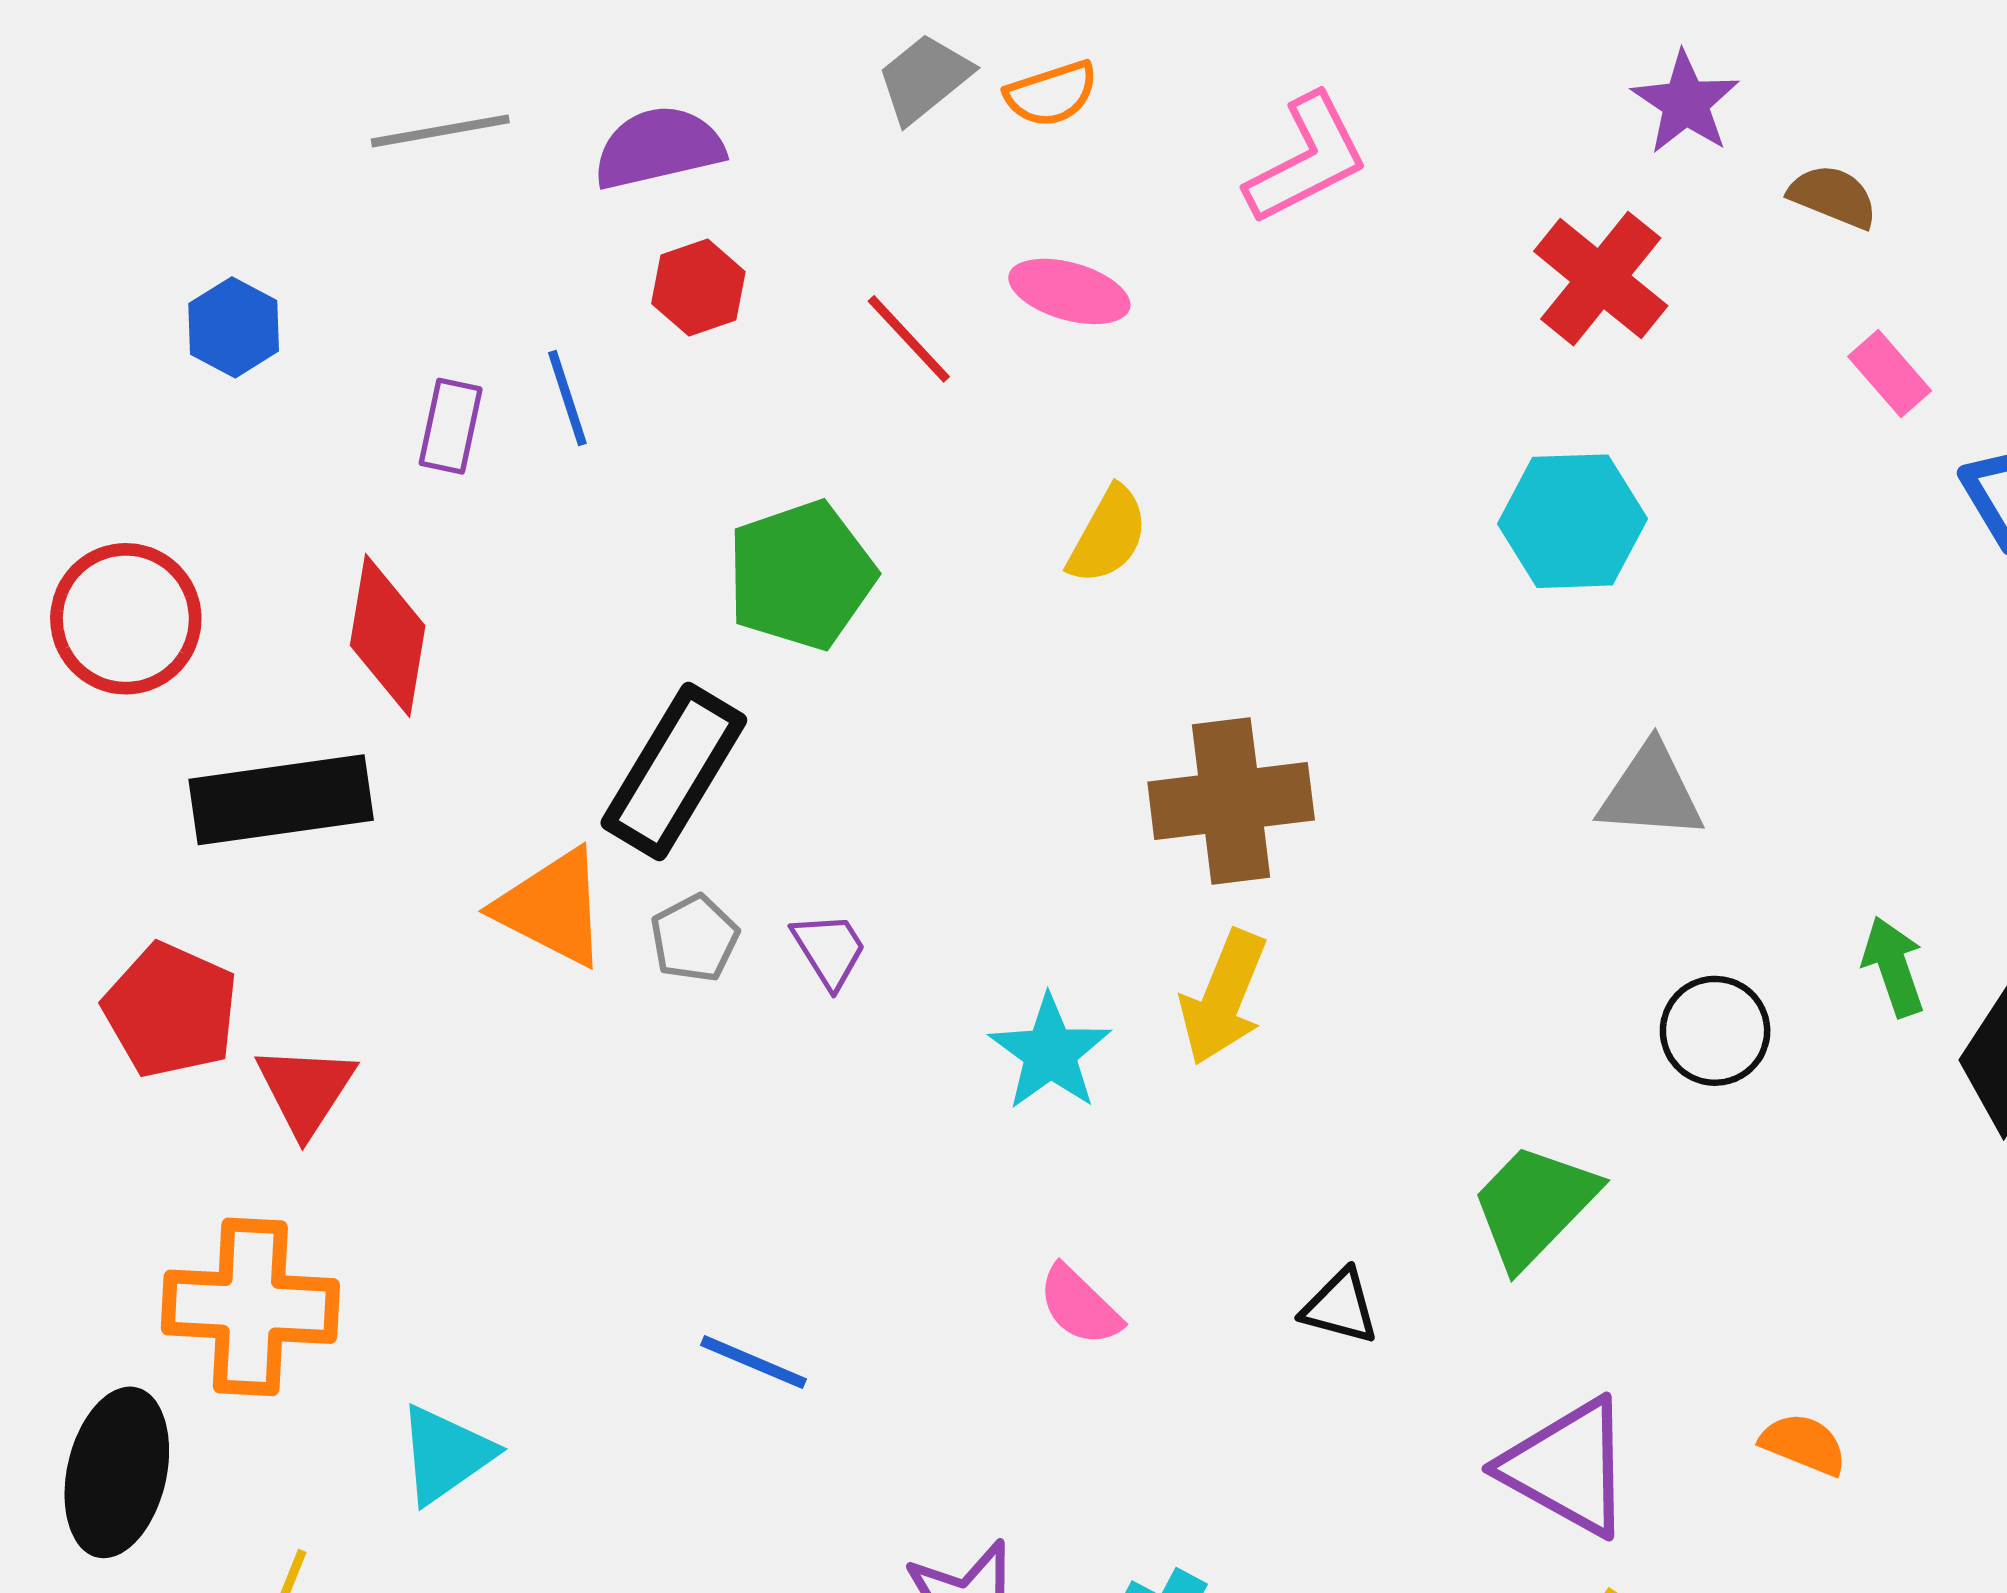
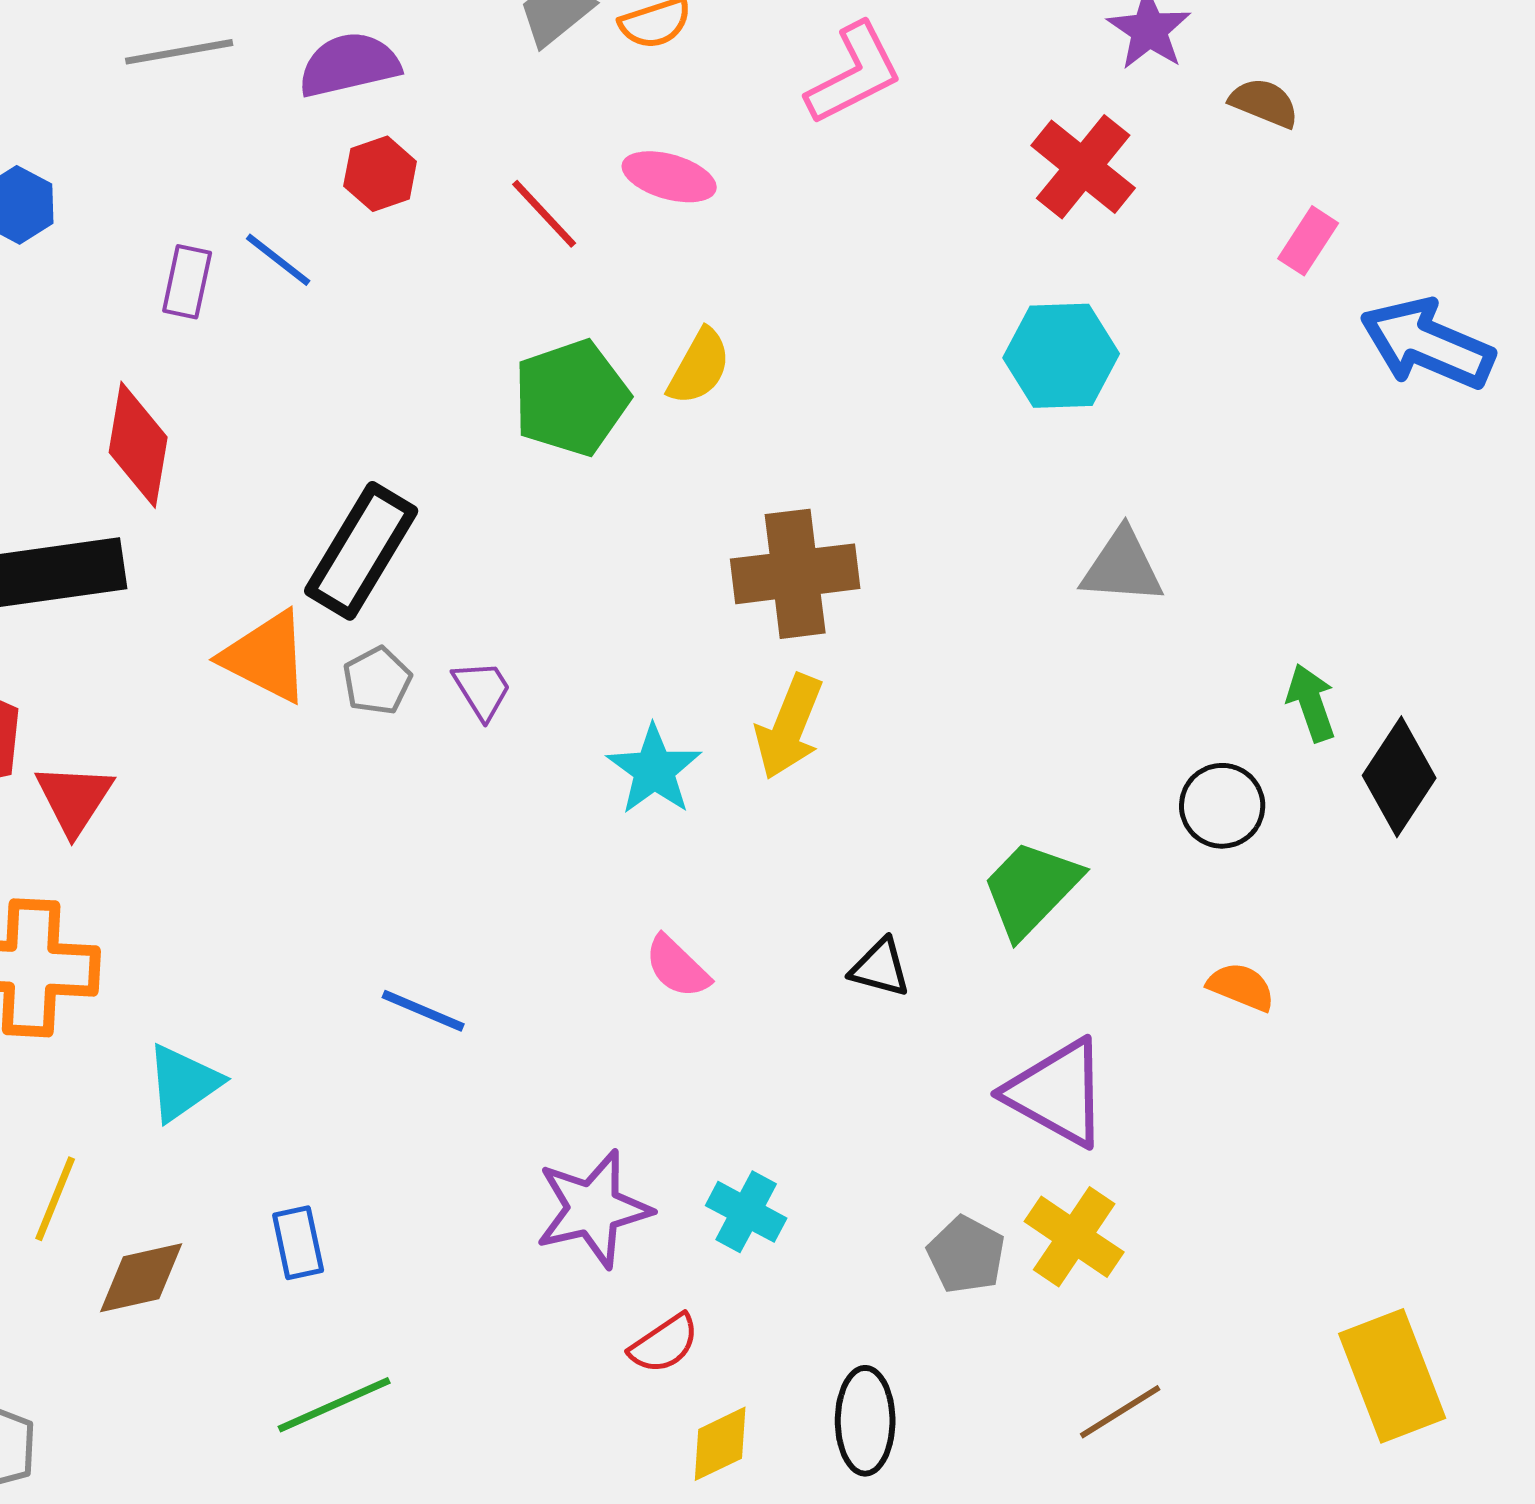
pink rectangle: (1890, 374) -> (1308, 241), turned 74
blue line: (567, 398) -> (278, 260), turned -34
green pentagon: (801, 575) -> (571, 398), moved
black circle: (1715, 1031) -> (1222, 806), moved
orange semicircle: (1804, 1444) -> (1241, 987), moved

